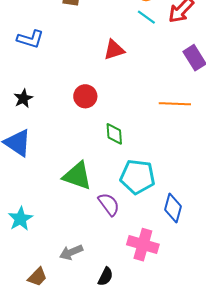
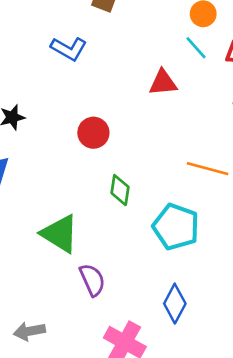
blue L-shape: (30, 39) -> (69, 49), moved
red triangle: (114, 50) -> (163, 83), moved
cyan pentagon: (137, 177) -> (176, 227), moved

